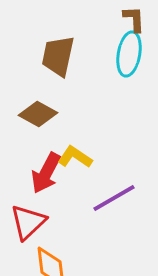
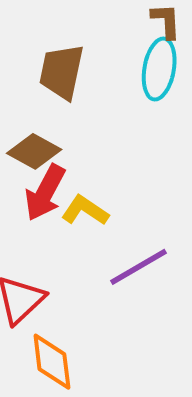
red arrow: (46, 173) -> (45, 193), moved

